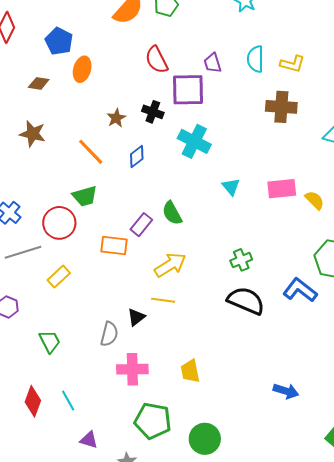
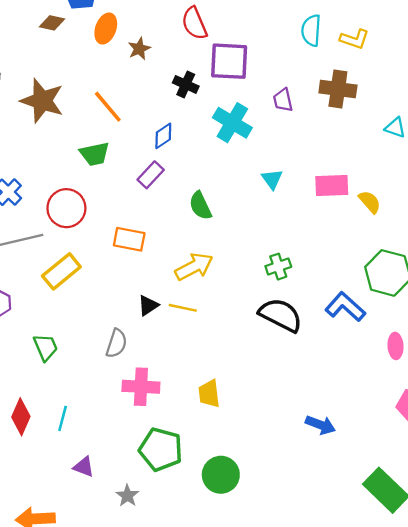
purple trapezoid: (213, 63) -> (283, 100), moved
brown diamond: (39, 83) -> (52, 23), moved
brown star: (116, 118) -> (139, 49), moved
brown star: (33, 134) -> (42, 101), size x1.4
orange line: (91, 152) -> (108, 107), moved
green trapezoid: (85, 196) -> (95, 154), moved
purple rectangle: (141, 225) -> (151, 175), moved
yellow rectangle: (59, 277) -> (61, 271), size x1.4
black triangle: (136, 317) -> (148, 306), moved
cyan line: (68, 400) -> (63, 418), turned 40

